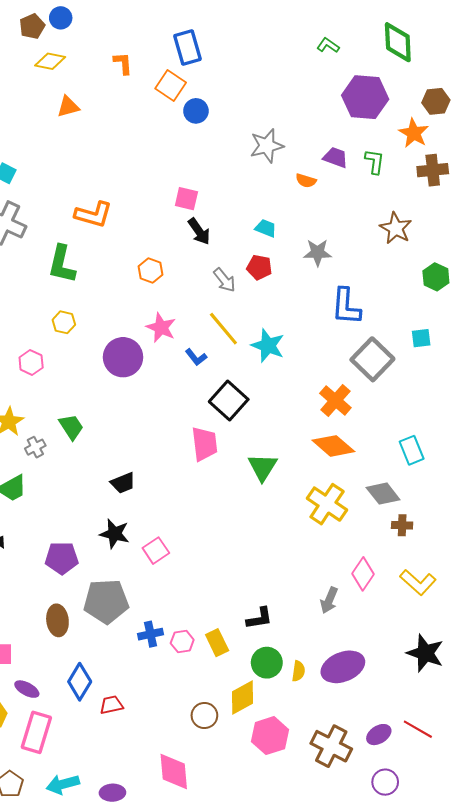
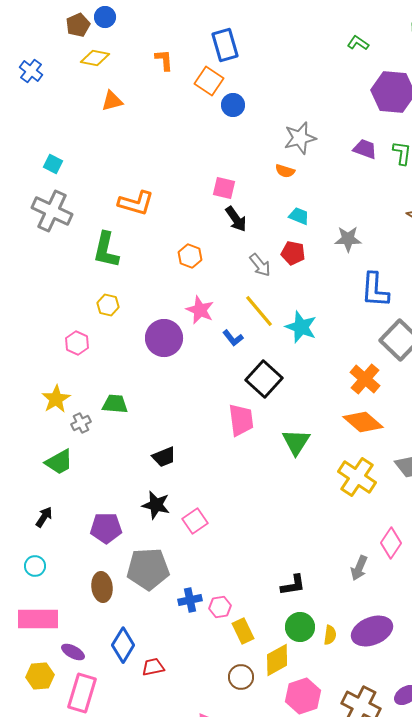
orange semicircle: (306, 181) -> (285, 171), moved
green trapezoid: (71, 427) -> (115, 404), turned -52
yellow rectangle: (217, 643) -> (243, 631), moved

